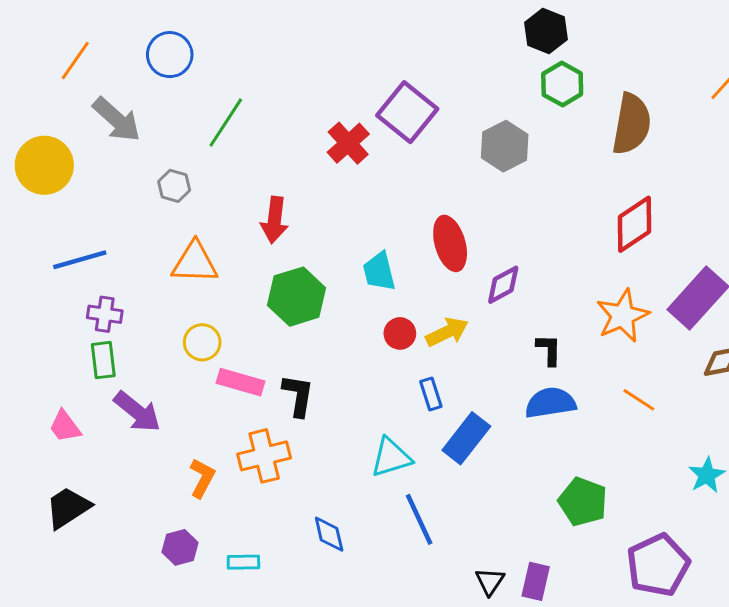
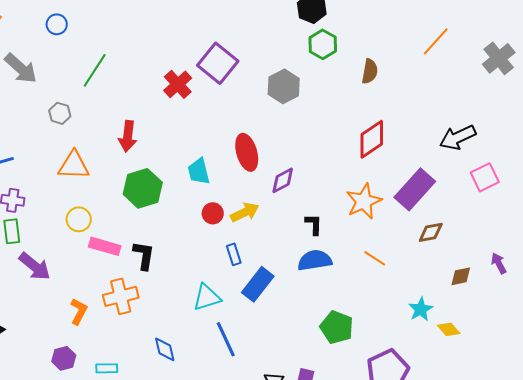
blue circle: (170, 55) -> (57, 24), size x0.7
brown semicircle: (632, 124) -> (370, 71), size x0.6

